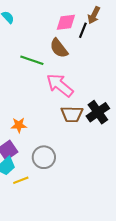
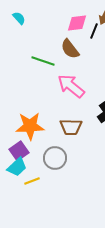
brown trapezoid: (72, 114) -> (71, 127), moved
orange star: (19, 125) -> (30, 126), size x1.8

